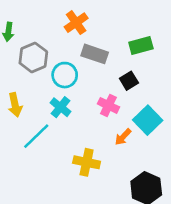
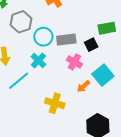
green rectangle: (141, 46) -> (107, 28), moved
gray rectangle: (95, 54) -> (66, 40), moved, turned -30

